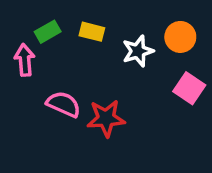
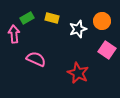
red star: (106, 118) -> (78, 73), moved, turned 30

